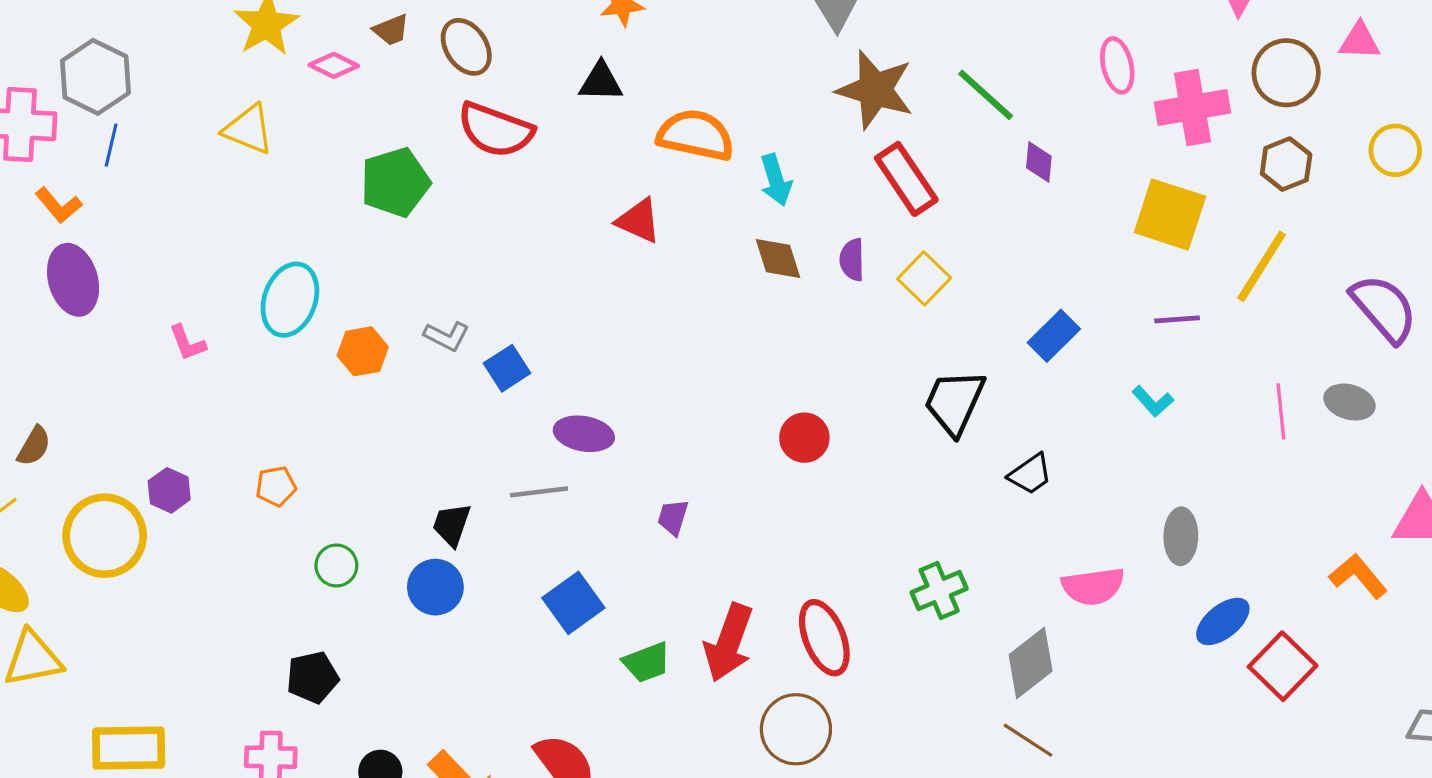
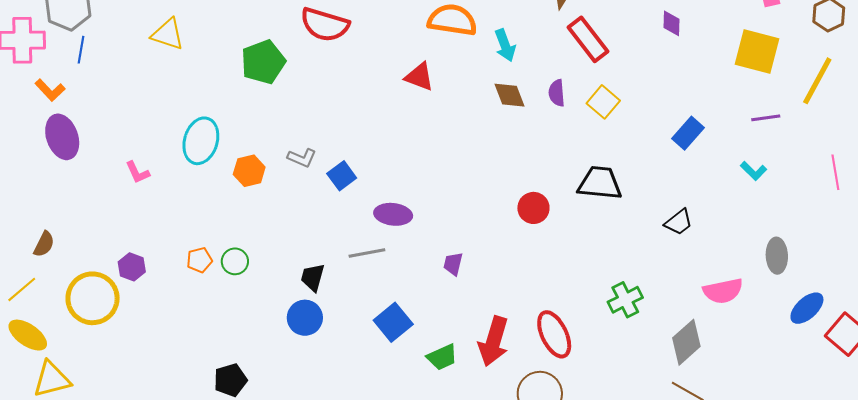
black trapezoid: (955, 402) -> (600, 183), moved, turned 75
green circle: (336, 565) -> (235, 261), moved

